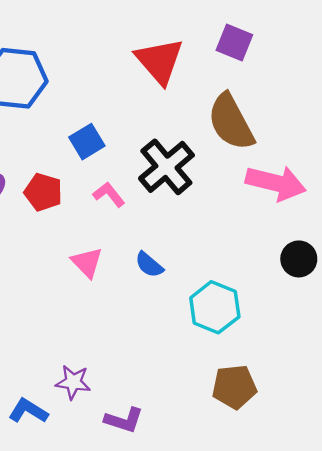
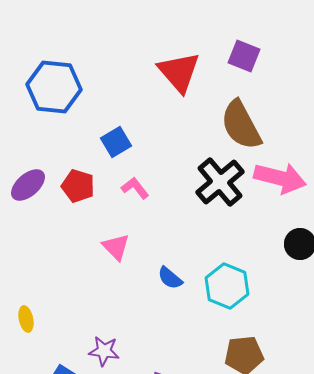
black cross: (166, 167) -> (220, 182), moved
blue semicircle: (149, 265) -> (170, 278), moved

